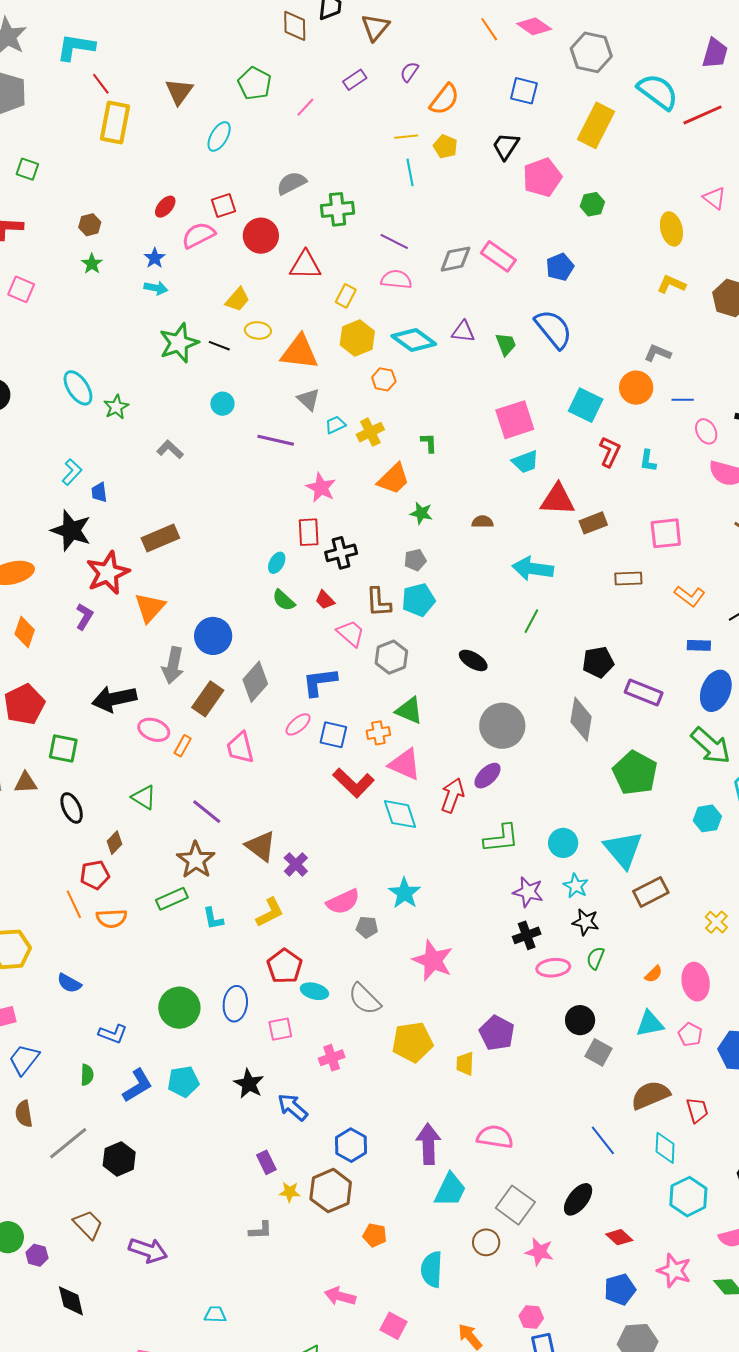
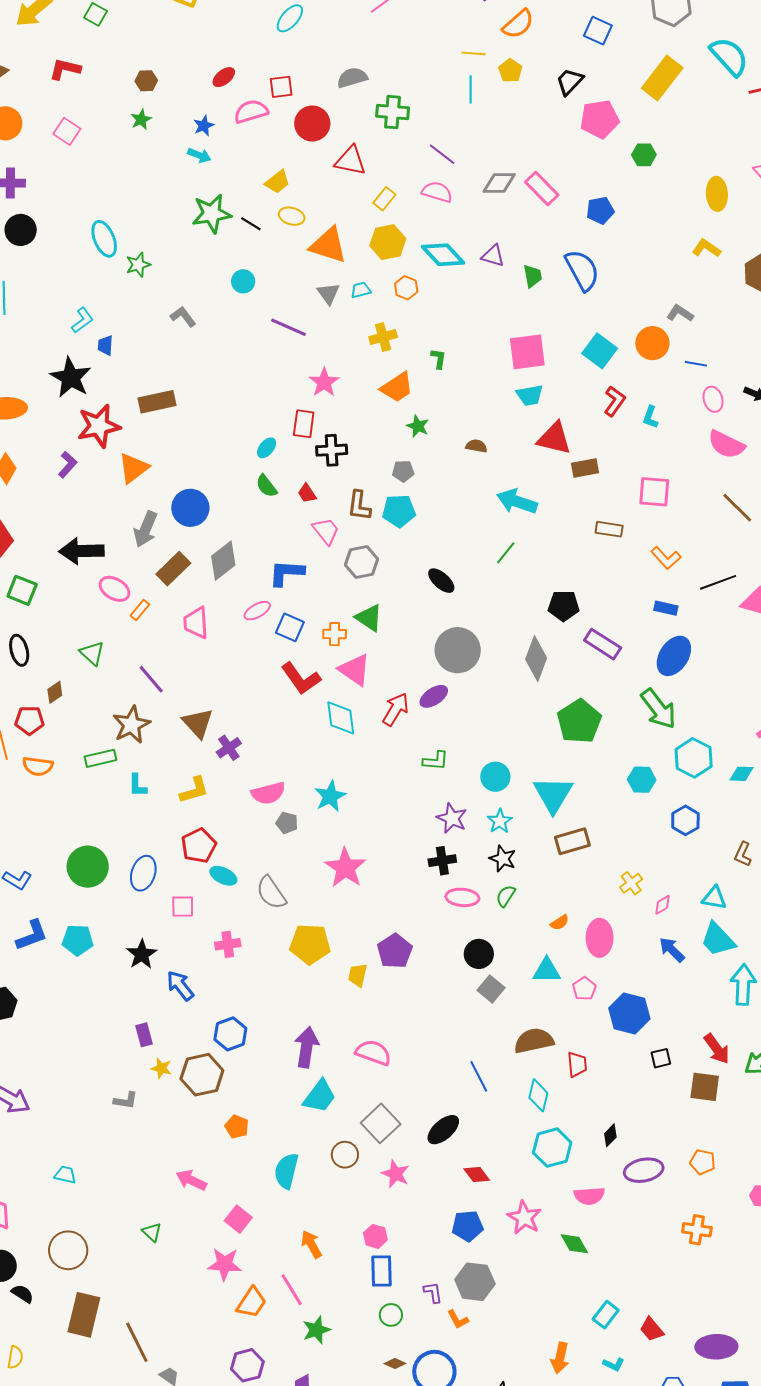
cyan trapezoid: (335, 425) -> (361, 290), moved
green L-shape: (501, 838) -> (435, 761), size x0.7

